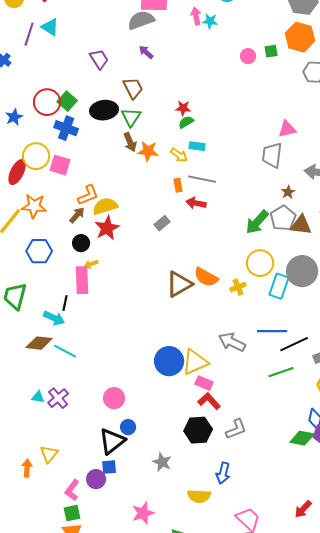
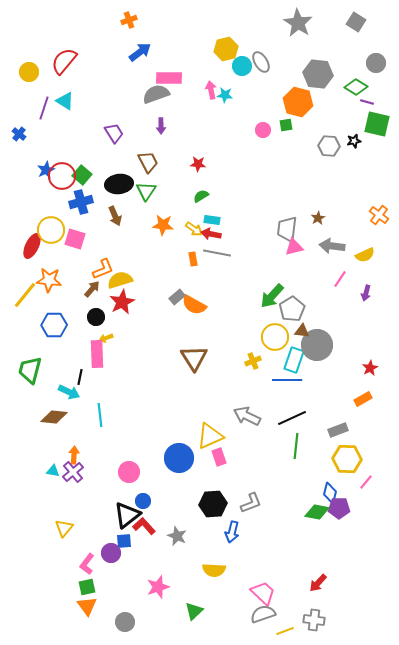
orange hexagon: (300, 37) -> (298, 102), moved
purple arrow: (146, 52) -> (161, 126), turned -133
red star: (183, 108) -> (198, 164), moved
blue star: (14, 117) -> (46, 170), moved
blue cross: (66, 128) -> (81, 202), turned -35
pink triangle: (287, 129) -> (294, 247), moved
brown arrow: (130, 142) -> (115, 216), moved
brown star: (288, 192) -> (318, 218), moved
red arrow: (196, 203) -> (211, 234), moved
gray pentagon: (283, 218) -> (292, 309), moved
brown triangle: (301, 225) -> (302, 331), moved, size x0.7
orange semicircle: (206, 277) -> (194, 305), moved
brown triangle: (179, 284) -> (194, 358), turned -32
blue line: (272, 331) -> (287, 380), moved
black line: (294, 344) -> (292, 418), moved
cyan line: (65, 351) -> (100, 415), moved, turned 55
blue circle: (169, 361) -> (179, 458), moved
green line: (281, 372) -> (296, 446), turned -65
pink rectangle: (204, 383) -> (219, 457), turned 48
red L-shape: (209, 401) -> (144, 526), moved
orange arrow: (27, 468) -> (74, 455), moved
blue arrow: (223, 473) -> (232, 532), moved

